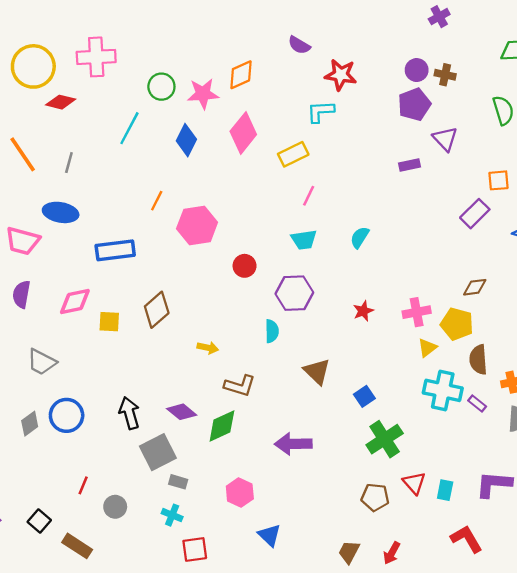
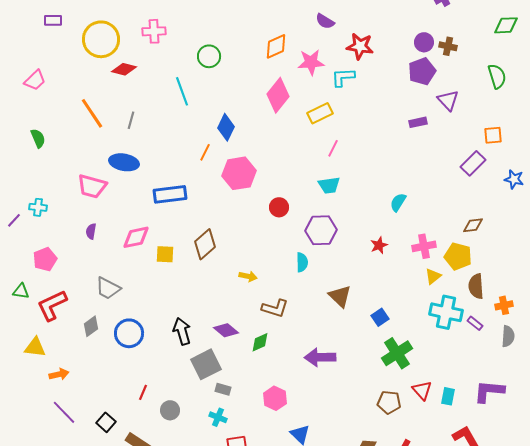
pink cross: (96, 57) -> (154, 31), size x0.7
pink star: (203, 94) -> (311, 62), moved
cyan line: (129, 128) -> (182, 91), turned -48
blue diamond: (186, 140) -> (226, 127), moved
cyan semicircle: (360, 237) -> (398, 202), moved
purple semicircle: (21, 294) -> (91, 231), size x0.7
gray diamond: (30, 424) -> (91, 326), moved
green diamond: (222, 426) -> (260, 342), size x0.7

